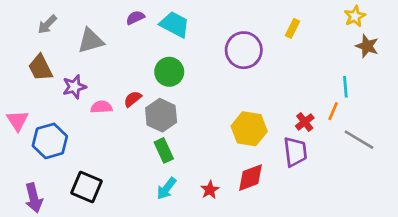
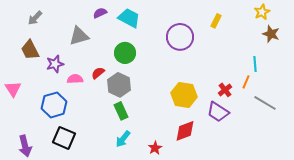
gray triangle: (91, 41) -> (79, 36), moved
blue hexagon: (50, 141) -> (54, 105), moved
purple trapezoid: (295, 152) -> (218, 112), turned 130
red star: (210, 190) -> (155, 148), moved

